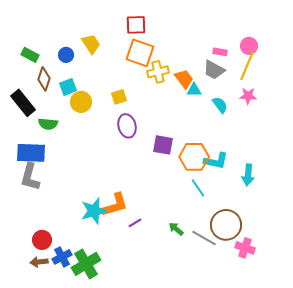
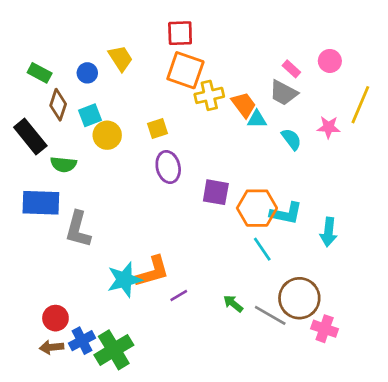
pink rectangle: (220, 52) -> (291, 69), turned 32
yellow line: (247, 66) -> (360, 105), moved
gray L-shape: (30, 177) -> (78, 229), moved

